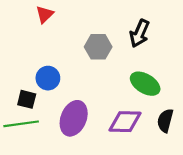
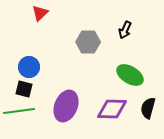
black arrow: (140, 33) -> (125, 30), size x0.7
blue circle: (48, 78) -> (29, 67), moved

